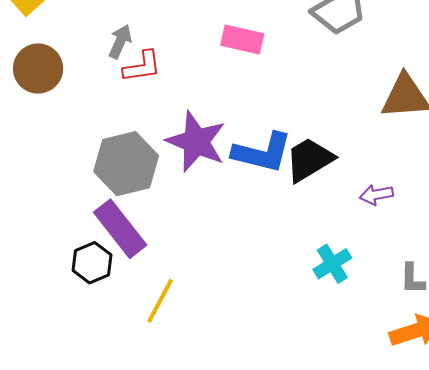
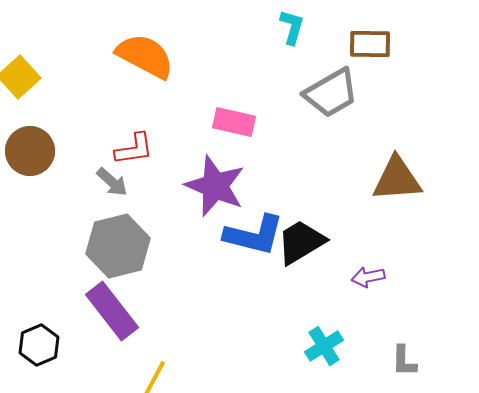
gray arrow: (120, 41) -> (112, 182), moved, turned 108
purple star: (196, 142) -> (215, 186), moved
black hexagon: (92, 263) -> (39, 345), moved

